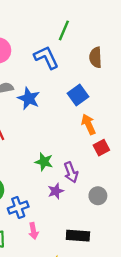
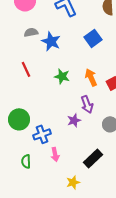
orange arrow: (89, 124) -> (91, 77), moved
green star: (44, 162) -> (62, 76), moved
black rectangle: (78, 236) -> (93, 158), turned -48

